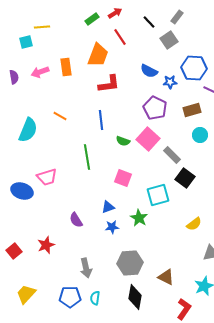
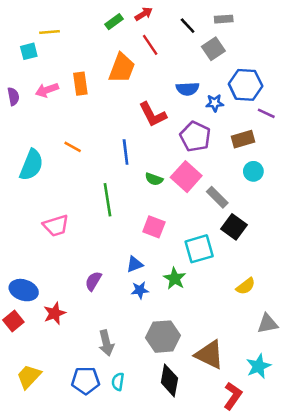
gray rectangle: (177, 17) -> (224, 19), turned 48
blue semicircle: (149, 71) -> (188, 89), turned -30
red L-shape: (109, 84) -> (153, 115), moved, turned 70
blue ellipse: (22, 191) -> (24, 290), moved
purple semicircle: (76, 220) -> (93, 281), turned 63
brown triangle: (166, 277) -> (209, 355), size x1.4

